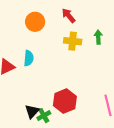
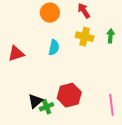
cyan semicircle: (29, 58) -> (54, 47), moved

